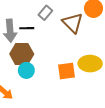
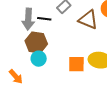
brown triangle: (73, 23) -> (88, 20), turned -30

